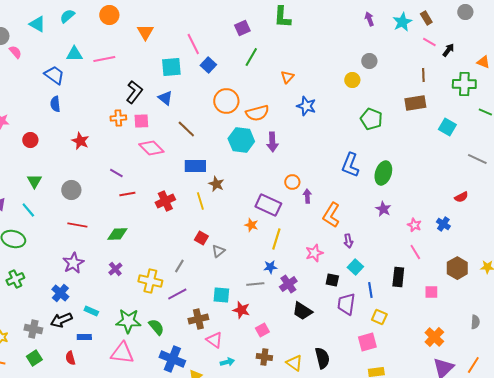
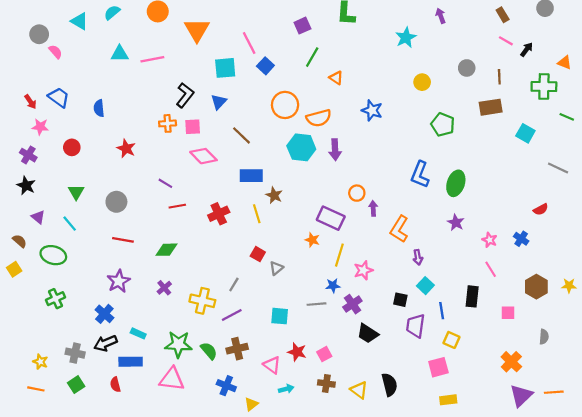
cyan star: (402, 22) -> (406, 38), moved
orange triangle: (145, 32) -> (197, 30), size x1.4
gray circle: (369, 61) -> (467, 68), moved
blue trapezoid: (54, 75) -> (59, 97), moved
orange triangle: (287, 77) -> (336, 78), moved, turned -40
blue triangle: (165, 98) -> (219, 102), turned 35
pink star: (314, 253) -> (363, 270), moved
red star: (241, 310) -> (297, 352), moved
brown cross: (198, 319) -> (237, 349), moved
gray semicircle: (475, 322) -> (544, 337), moved
blue rectangle: (84, 337) -> (131, 362), size x1.5
blue cross: (172, 359) -> (226, 386), size x0.7
orange line: (473, 365) -> (554, 392), turned 54

